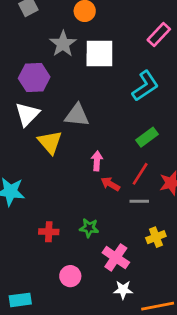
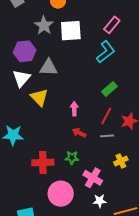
pink rectangle: (159, 34) -> (112, 25), moved
gray triangle: (77, 115) -> (49, 67), moved
red arrow: (110, 184) -> (79, 133), moved
red cross: (49, 232) -> (43, 162), size x1.5
pink circle: (70, 276) -> (61, 194), size x1.6

